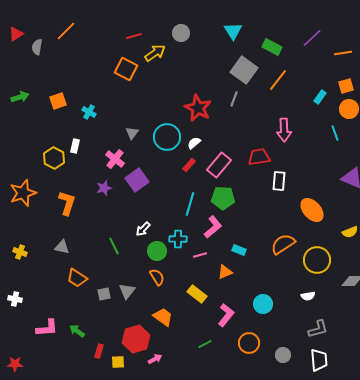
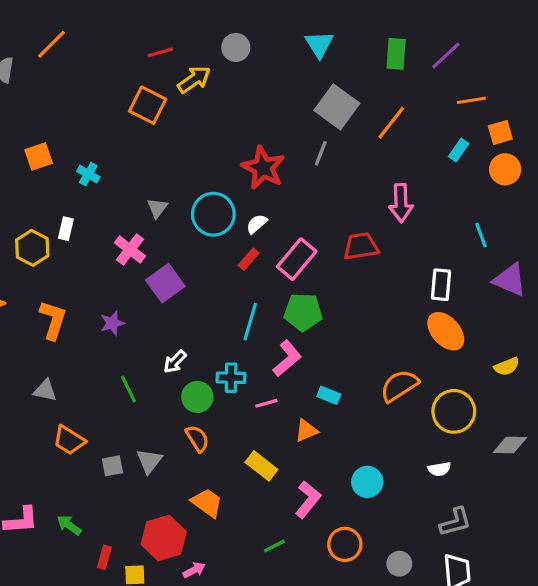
green rectangle: (272, 47) -> (396, 54), moved, turned 66
orange line: (343, 53) -> (471, 100), moved
cyan line: (335, 133) -> (481, 235), moved
white rectangle: (279, 181) -> (441, 285), moved
purple star: (104, 188) -> (112, 323), moved

